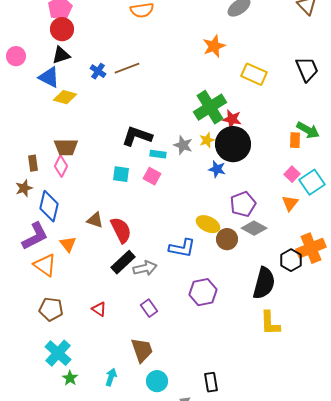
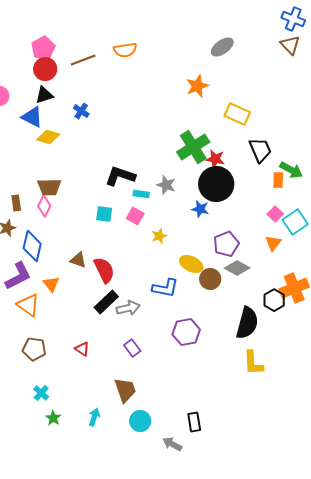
brown line: (127, 68) -> (83, 60), moved
black trapezoid: (307, 69) -> (260, 150), moved
yellow star: (207, 140) -> (159, 236), moved
cyan cross: (58, 353) -> (41, 393), size x0.6

